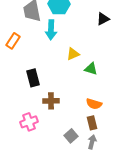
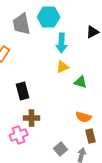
cyan arrow: (51, 30) -> (62, 43), moved
brown cross: (51, 101) -> (32, 118), moved
brown rectangle: (92, 123) -> (91, 136), moved

